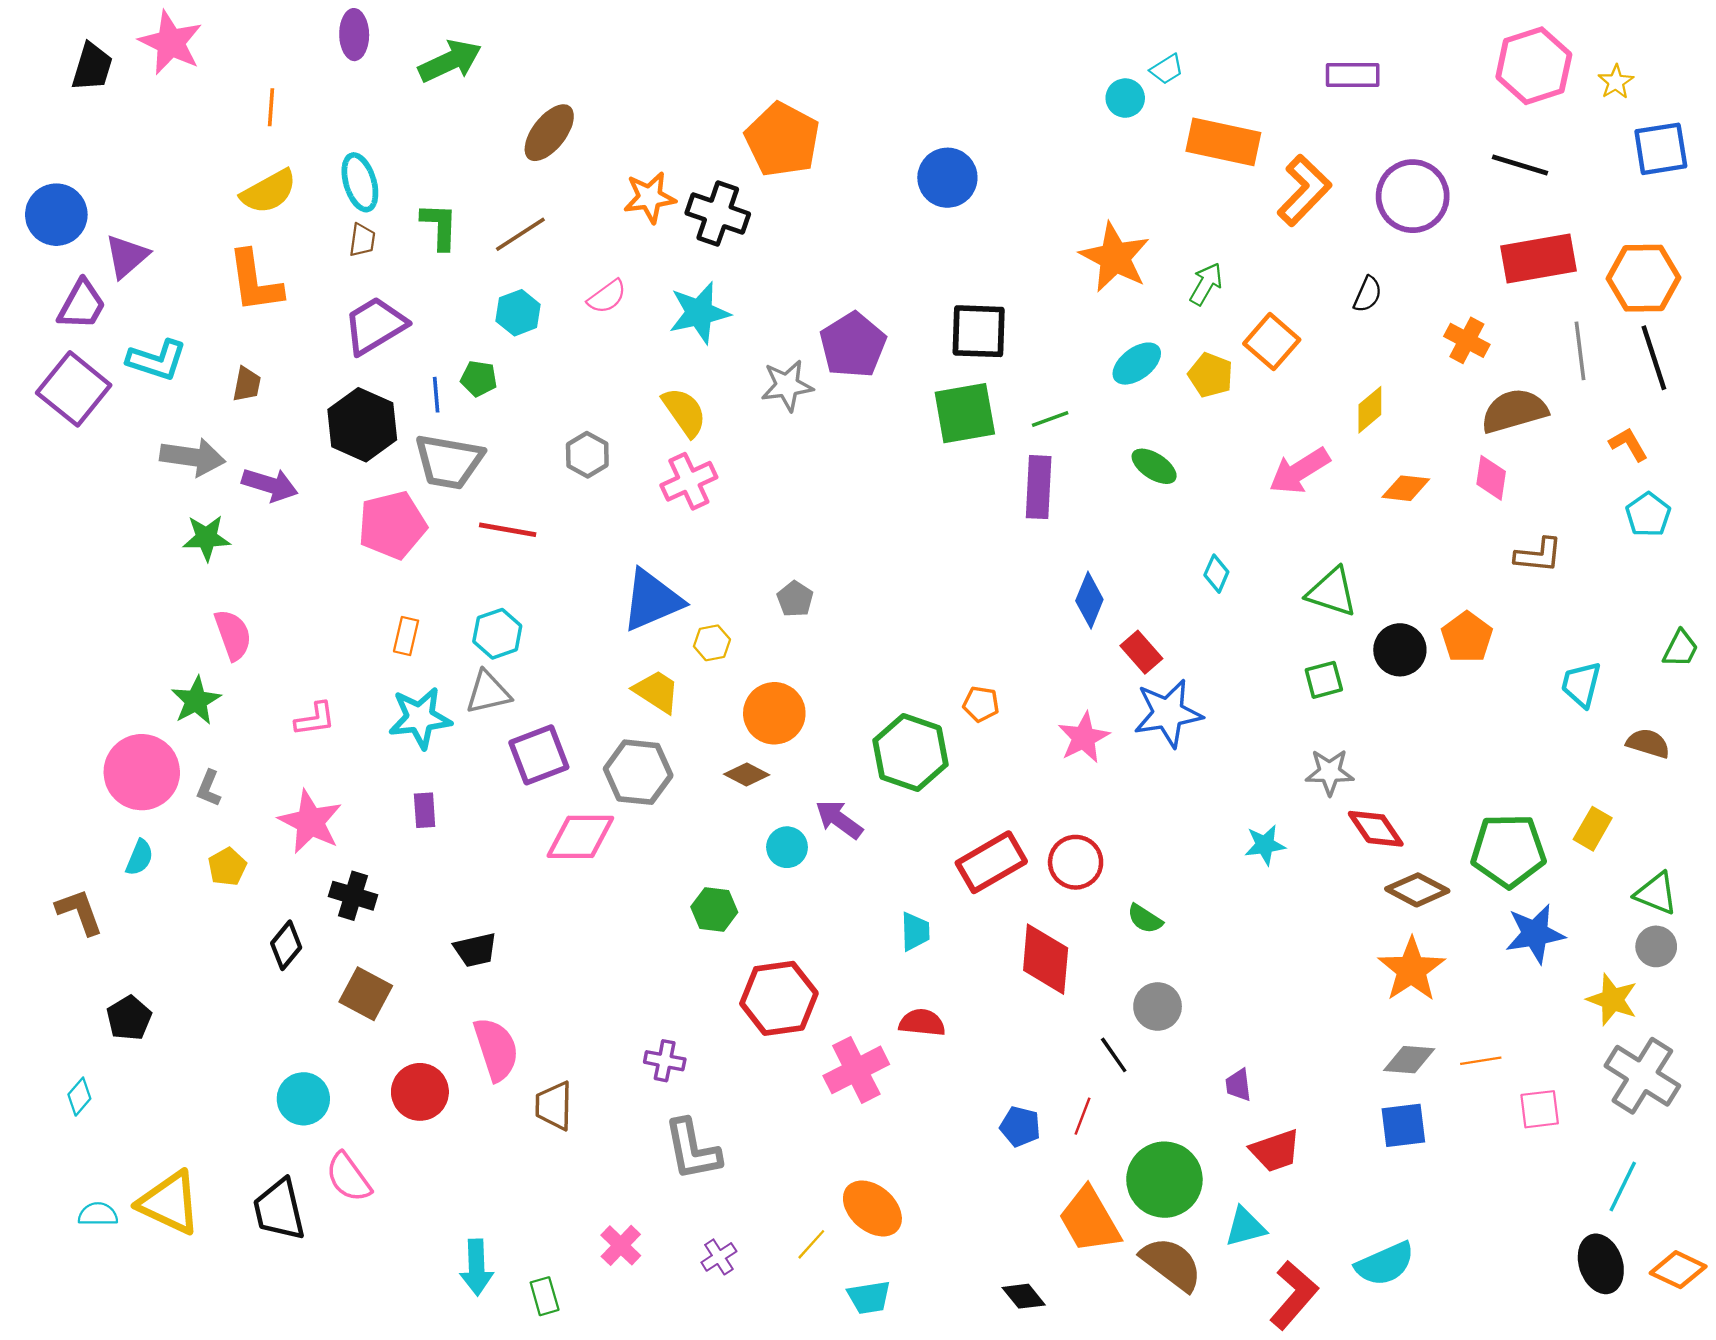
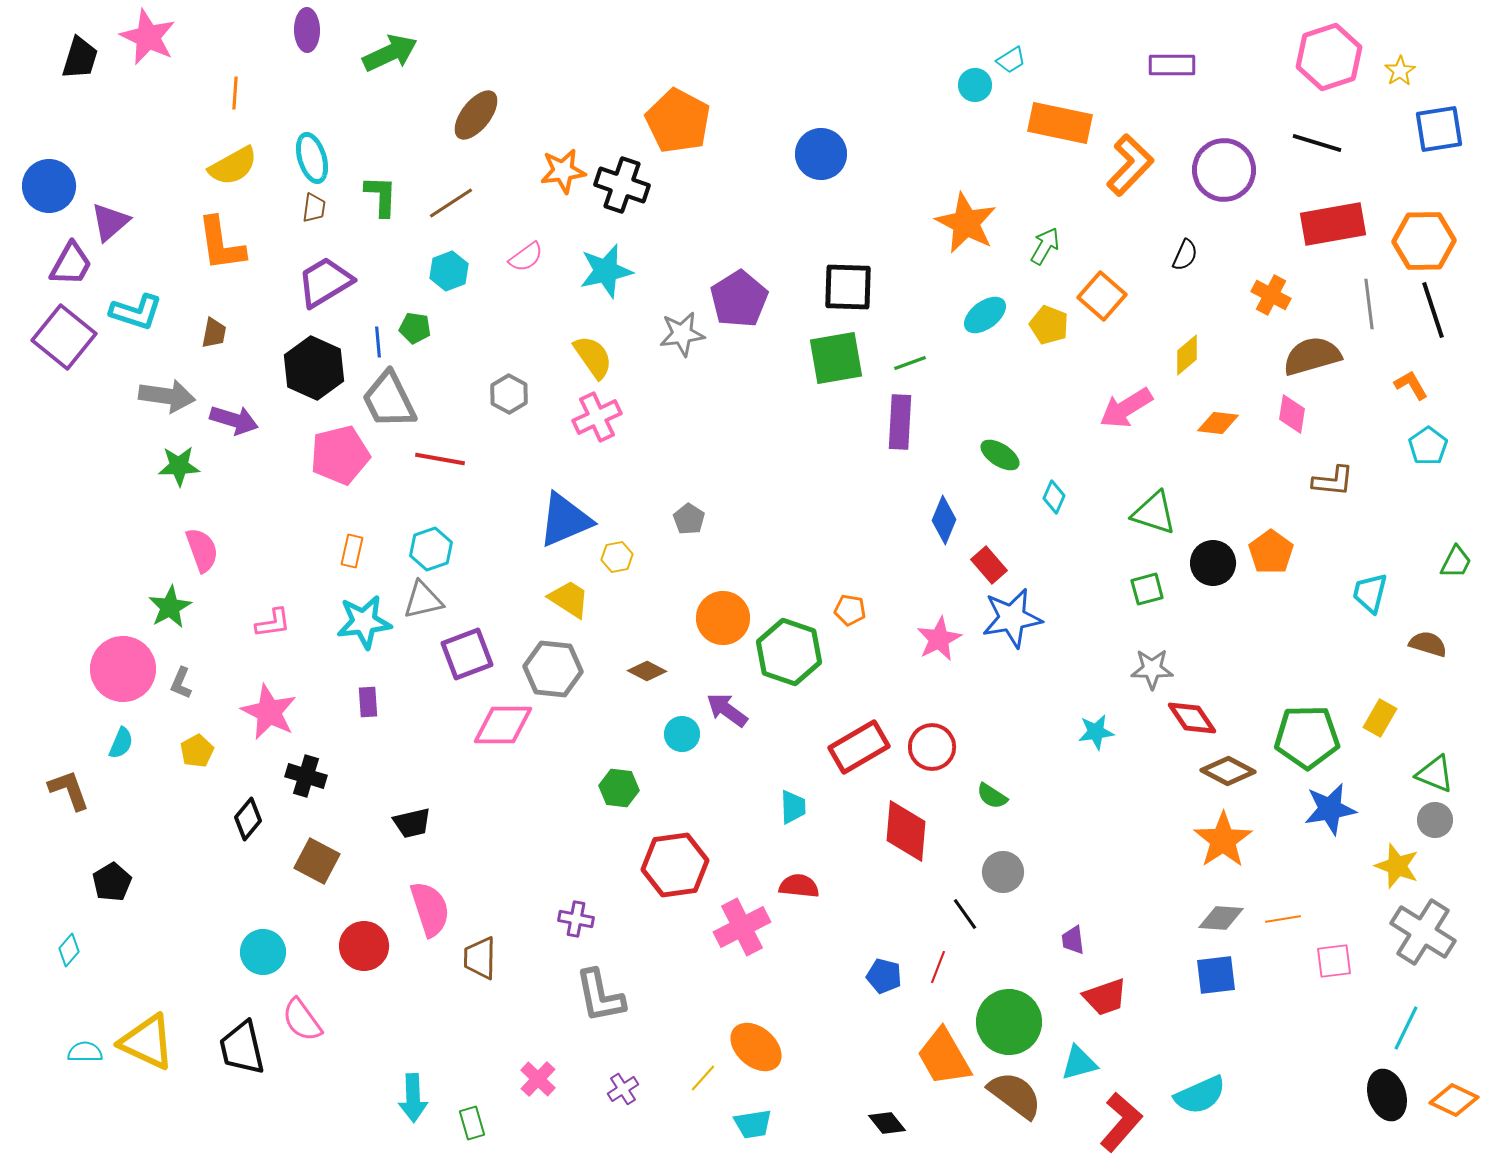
gray trapezoid: (449, 462) -> (389, 400), turned 54
green ellipse: (1154, 466) -> (1000, 455), moved
orange circle: (774, 713) -> (723, 618), moved

